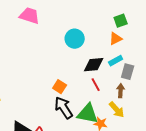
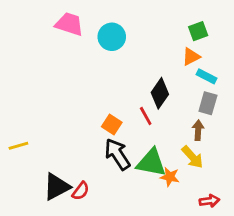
cyan circle: (75, 39) -> (112, 37), moved
cyan rectangle: (116, 61) -> (207, 76), moved, turned 56
black diamond: (94, 65) -> (160, 93), turned -50
red line: (96, 85) -> (146, 116), moved

